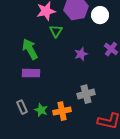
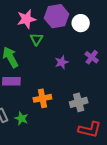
gray cross: (86, 94) -> (79, 102), moved
orange cross: (62, 111) -> (42, 98), moved

